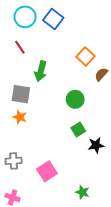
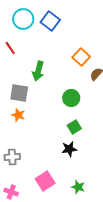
red line: (20, 47) -> (10, 48), moved
black star: (96, 145) -> (69, 149), moved
pink square: (47, 171) -> (45, 181), moved

